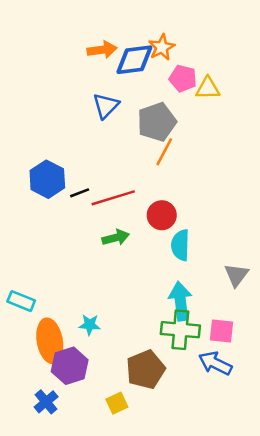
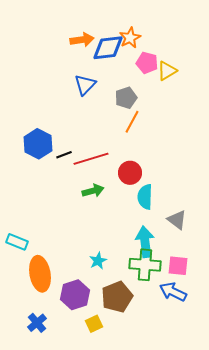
yellow triangle: (208, 88) -> (167, 71), turned -30
gray pentagon: (157, 122) -> (126, 98), size x0.7
gray triangle: (236, 275) -> (177, 220), moved, turned -30
cyan star: (90, 325) -> (98, 261), moved, turned -30
purple hexagon: (70, 366) -> (75, 295), moved

